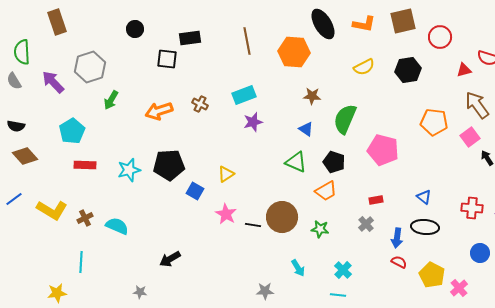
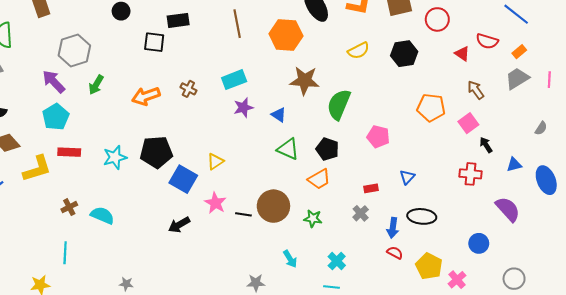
red triangle: (464, 70) -> (462, 54), turned 49
purple arrow: (53, 82) -> (54, 82), moved
brown star: (312, 96) -> (305, 81), size x1.6
brown arrow: (477, 105) -> (476, 90), size x0.7
blue triangle: (306, 129) -> (279, 115), moved
pink pentagon: (383, 150) -> (378, 137), size x0.7
blue square: (195, 191) -> (183, 179), size x1.5
blue triangle: (424, 197) -> (407, 177), moved, turned 35
red cross: (472, 208) -> (470, 174), moved
yellow L-shape: (52, 210) -> (37, 169), moved, turned -48
black arrow: (170, 259) -> (179, 225), moved

